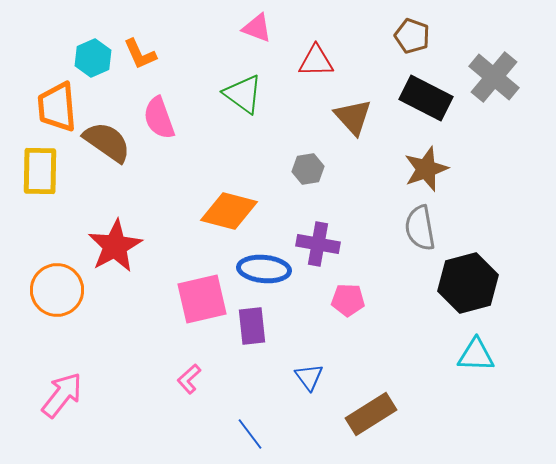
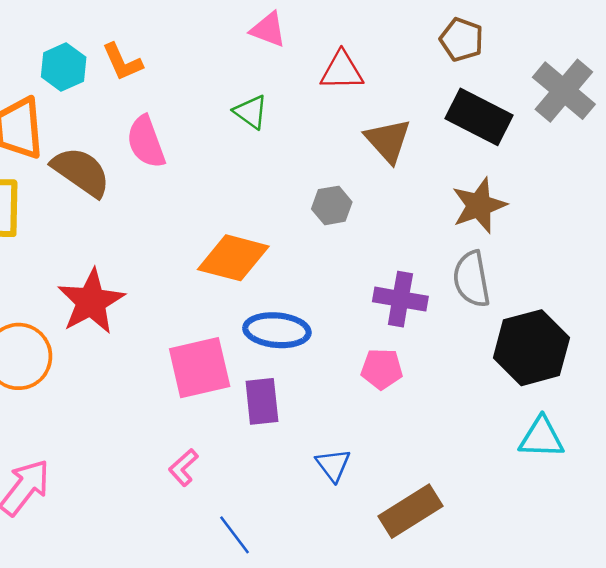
green triangle: (243, 94) -> (251, 112), size x0.7
purple cross: (318, 244) -> (400, 299), moved
blue line: (250, 434) -> (235, 535), moved

